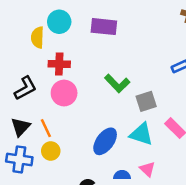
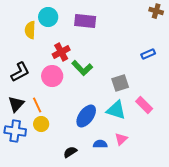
red cross: (59, 64) -> (61, 52), moved, turned -30
green L-shape: (117, 83) -> (82, 68), moved
pink triangle: (147, 169) -> (121, 139), turned 32

